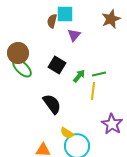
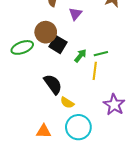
brown circle: (18, 53) -> (46, 32), moved
green ellipse: (22, 68) -> (22, 47), turned -65
yellow semicircle: (67, 133) -> (67, 103), moved

